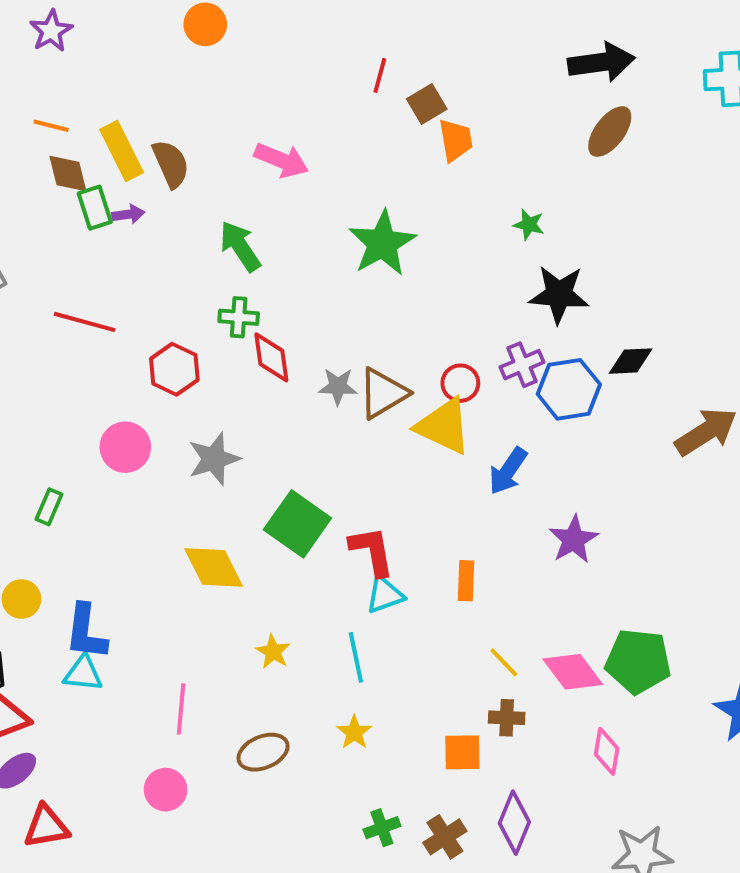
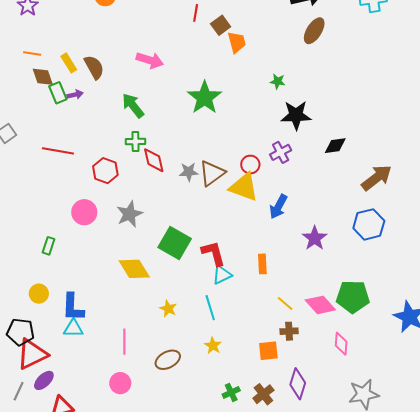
yellow rectangle: (122, 151) -> (69, 63), size x0.7
blue hexagon: (569, 389) -> (369, 224), moved

